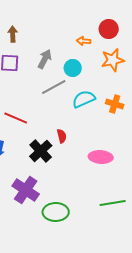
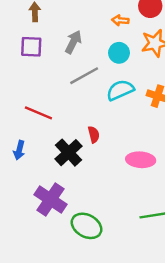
cyan circle: (73, 68) -> (119, 53), moved
green ellipse: (56, 212) -> (87, 226), turned 30

